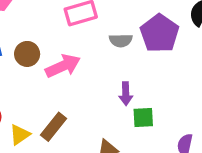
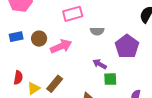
purple pentagon: (159, 33) -> (127, 46), moved
purple arrow: (126, 94) -> (100, 64), turned 120

